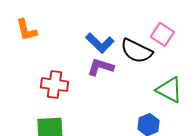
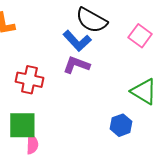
black semicircle: (136, 51) -> (91, 20), moved

